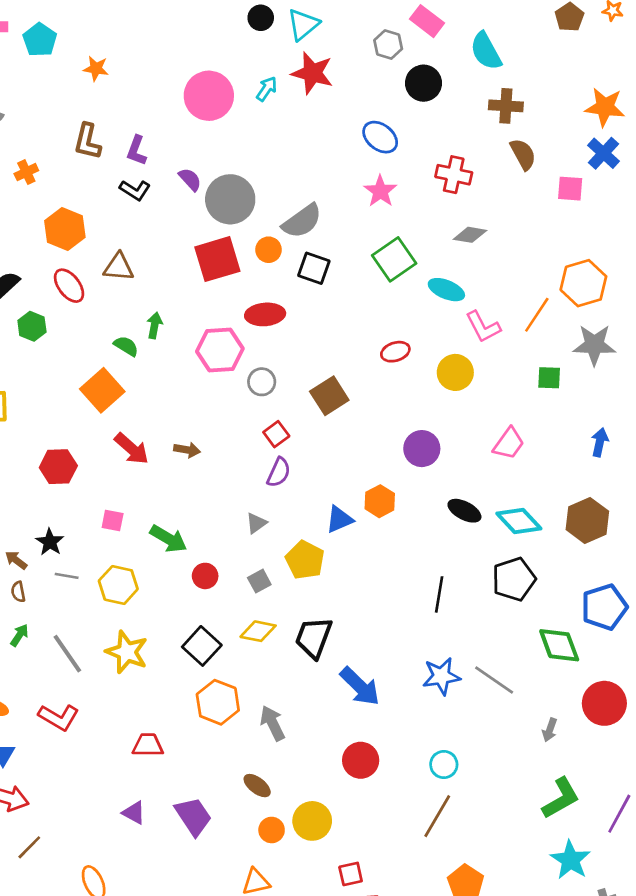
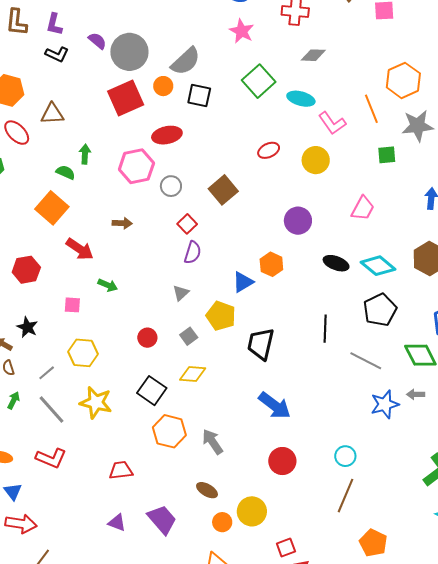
orange line: (537, 315) -> (371, 109), turned -48
brown arrow: (187, 450) -> (122, 223), moved
green arrow: (168, 539) -> (108, 285), moved, size x0.7
gray line: (67, 576) -> (47, 373), moved, turned -42
black trapezoid: (314, 638) -> (261, 344), moved
blue star: (441, 676) -> (385, 404), moved
gray line: (494, 680) -> (366, 361), moved
gray arrow: (550, 730) -> (416, 394), moved, turned 78

